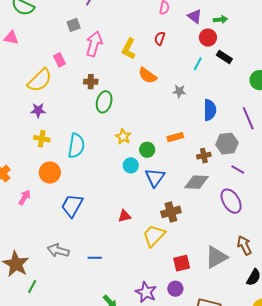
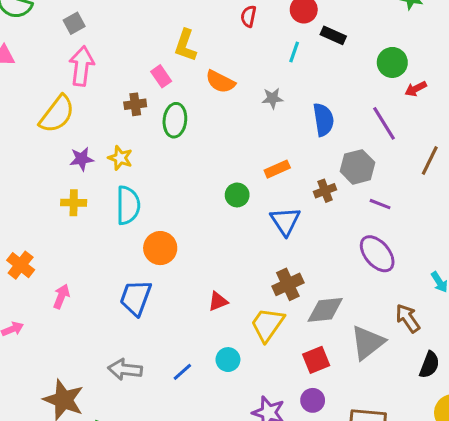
gray square: (74, 25) -> (74, 23), moved
red semicircle: (160, 38) -> (248, 16), moved
pink arrow: (94, 44) -> (82, 66), moved
pink rectangle: (59, 60) -> (161, 76), moved
green ellipse: (104, 102) -> (175, 120), moved
purple star: (38, 110) -> (82, 159), moved
yellow star: (123, 137) -> (120, 158), moved
cyan circle: (131, 165) -> (228, 360), moved
orange circle: (50, 173) -> (160, 248), moved
blue triangle: (155, 177) -> (285, 221), moved
gray diamond: (197, 182) -> (325, 310), moved
blue line: (95, 258) -> (182, 372), turned -32

